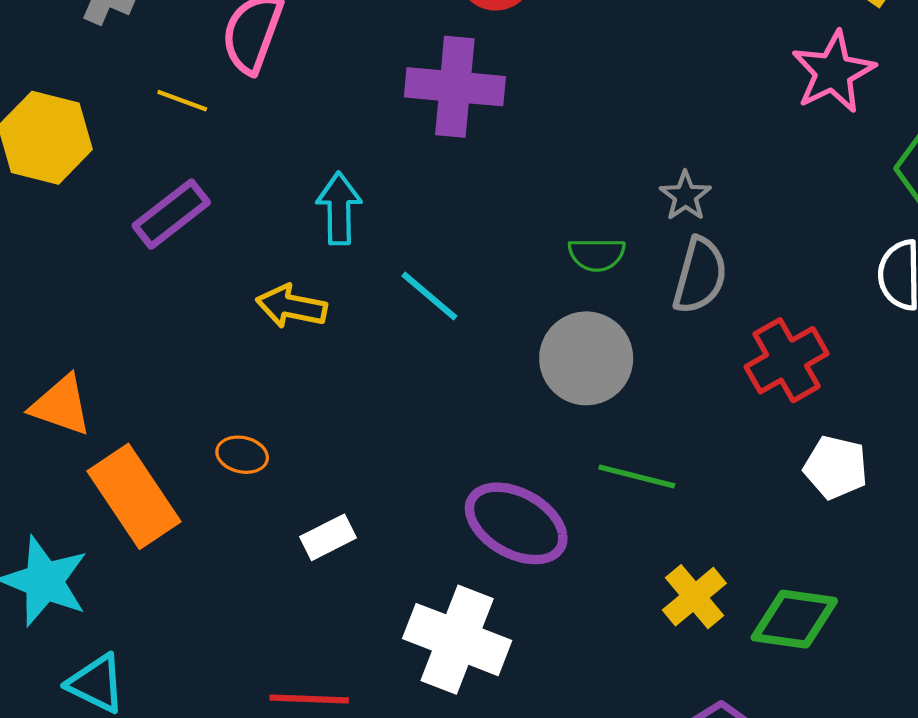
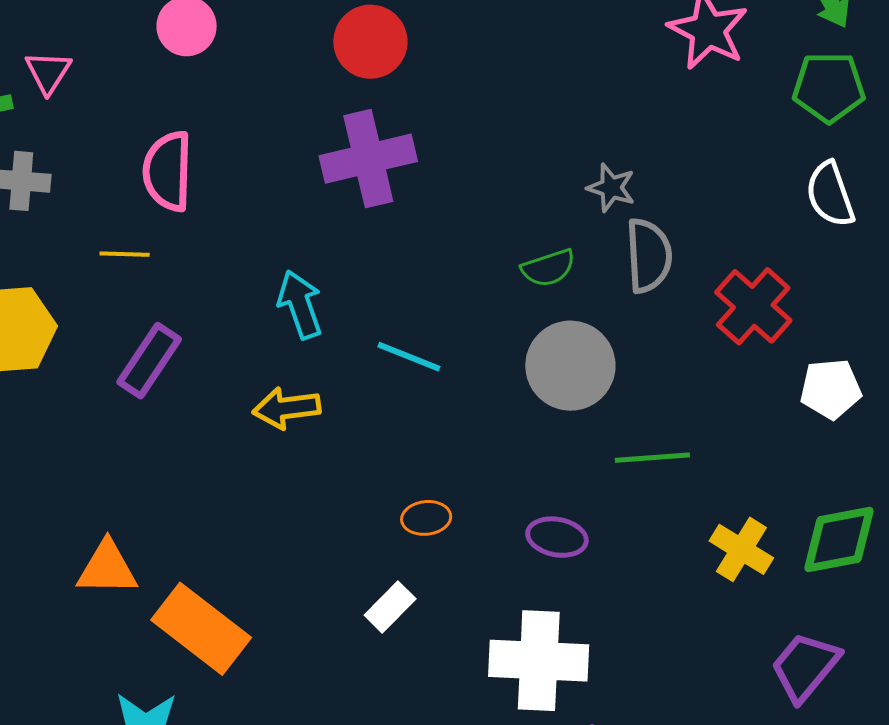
orange ellipse: (242, 455) -> (426, 518), moved
purple ellipse: (516, 523) -> (557, 537), size x0.6

